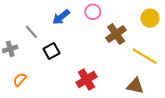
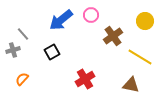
blue arrow: (61, 17) -> (61, 20), size x1.4
gray line: (31, 32) -> (23, 34), moved

